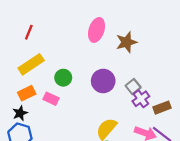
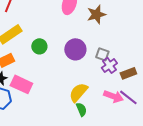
gray square: (133, 87) -> (102, 54), turned -32
pink rectangle: (51, 99) -> (21, 84), moved, size x1.5

